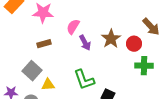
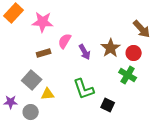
pink semicircle: (73, 27) -> (65, 41), moved
brown arrow: (151, 27) -> (142, 29), moved
green cross: (144, 66) -> (128, 75), moved, turned 30

